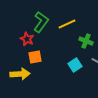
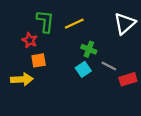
green L-shape: (41, 22) -> (45, 21), turned -30
green cross: (86, 41) -> (89, 49), moved

